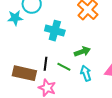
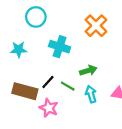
cyan star: (15, 18) -> (19, 49), moved
black line: (45, 64) -> (48, 82), turned 32

